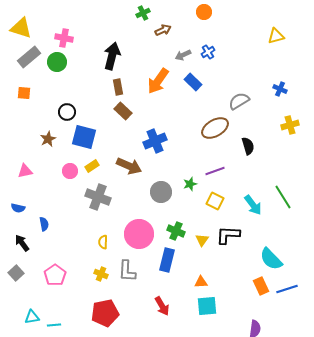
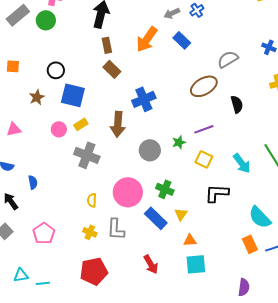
orange square: (24, 93) -> (13, 66), moved
brown arrow: (129, 166) -> (118, 124), turned 70
yellow triangle: (202, 240) -> (181, 214), moved
blue rectangle: (167, 260) -> (156, 218), turned -60

